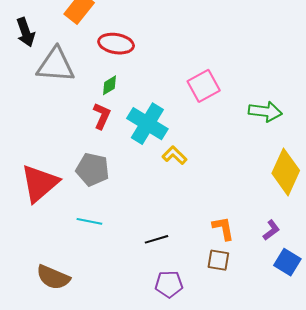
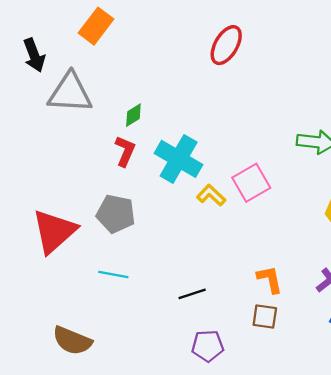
red ellipse: (116, 44) -> (226, 45), moved, turned -68
pink square: (204, 86) -> (251, 183), moved

